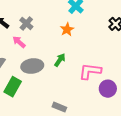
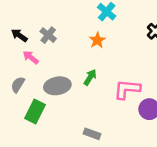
pink arrow: (19, 42) -> (31, 57), moved

